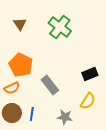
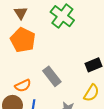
orange pentagon: (21, 65) -> (23, 40), moved
orange semicircle: (12, 88) -> (23, 86), moved

